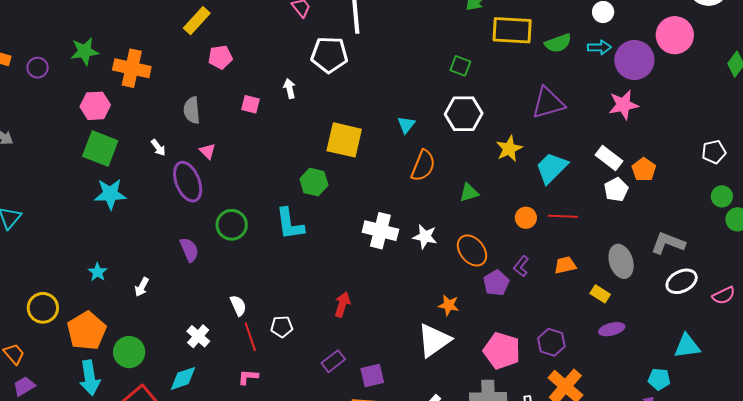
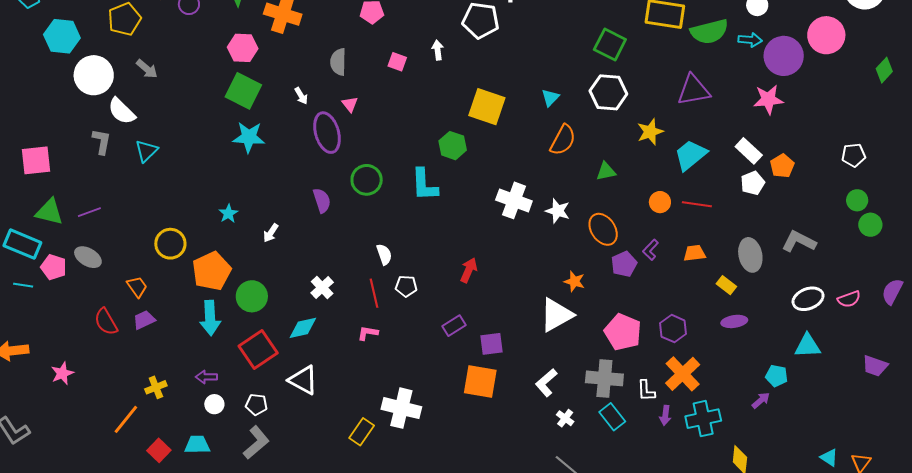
green semicircle: (558, 43) -> (709, 32), size x1.4
green square: (460, 66) -> (610, 44), size x1.5
white ellipse: (682, 281) -> (808, 299), moved
white semicircle: (238, 306) -> (384, 254), moved

